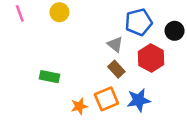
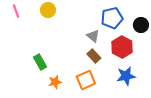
green rectangle: (50, 77) -> (40, 62), turned 49
blue star: (139, 100) -> (126, 76), moved
orange star: (79, 106) -> (55, 82), moved

